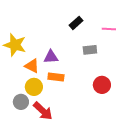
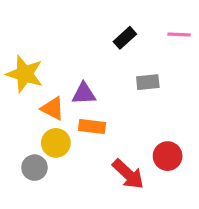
pink line: (109, 29) -> (179, 35), moved
red circle: (102, 85) -> (168, 156), moved
red arrow: (43, 111) -> (128, 174), moved

